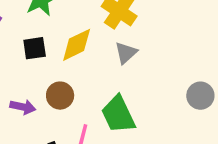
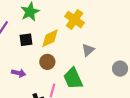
gray triangle: (126, 53) -> (88, 50), moved
brown circle: (60, 96) -> (47, 62), moved

